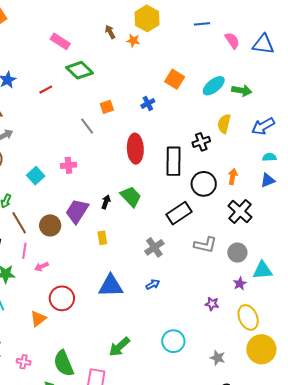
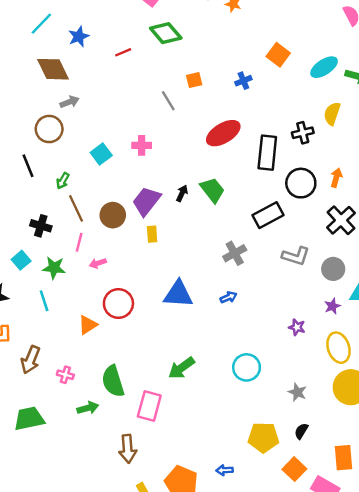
red ellipse: (135, 149) -> (223, 133), turned 56
yellow rectangle: (102, 238) -> (152, 234), moved

